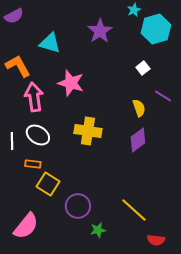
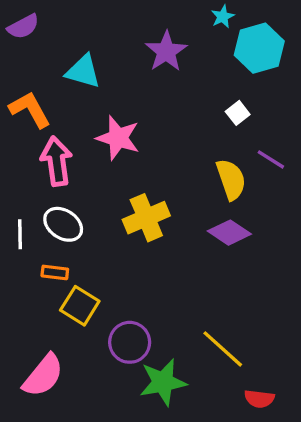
yellow semicircle: (139, 108) -> (231, 179), size x1.4
yellow cross: (88, 131) -> (146, 218), turned -32
purple diamond: (138, 140) -> (229, 233), turned 70
green star: (98, 230) -> (163, 382), size x1.8

